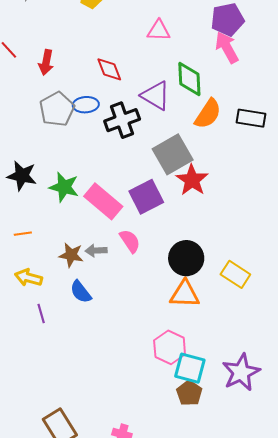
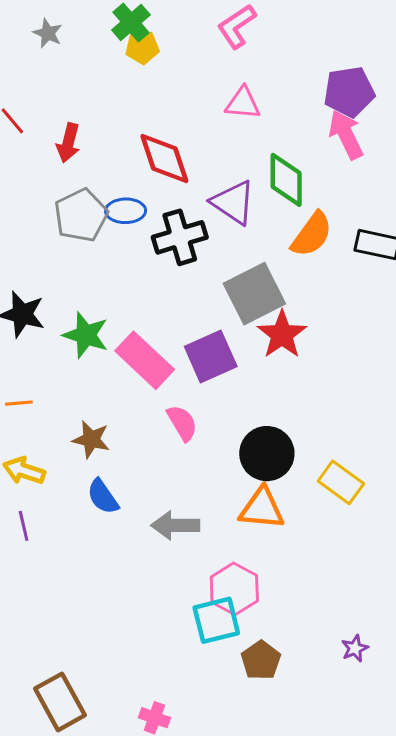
red diamond: (109, 69) -> (164, 159), size x1.4
gray arrow: (96, 251) -> (175, 525), moved, size x1.4
purple line: (41, 313) -> (24, 526), moved
cyan square: (190, 368) -> (216, 620), moved, turned -32
purple star: (241, 372) -> (355, 648), moved, size x0.5

